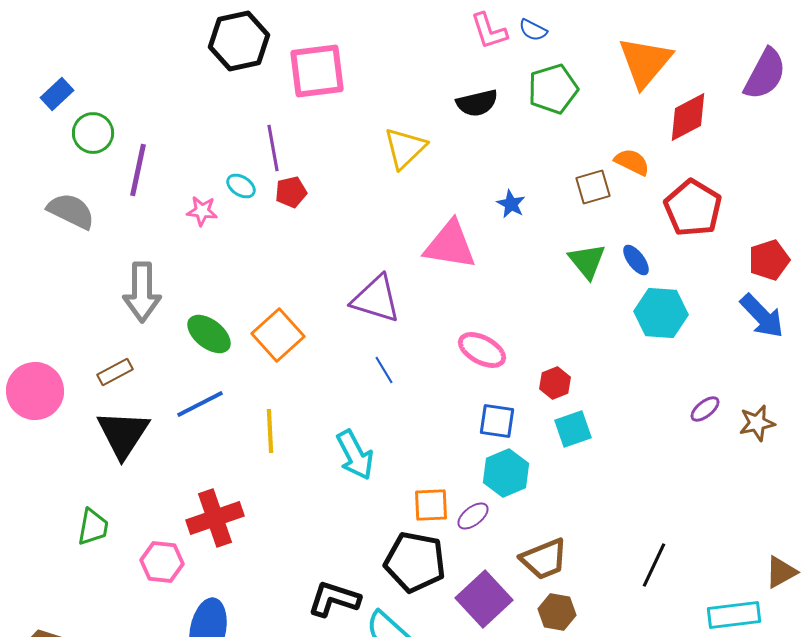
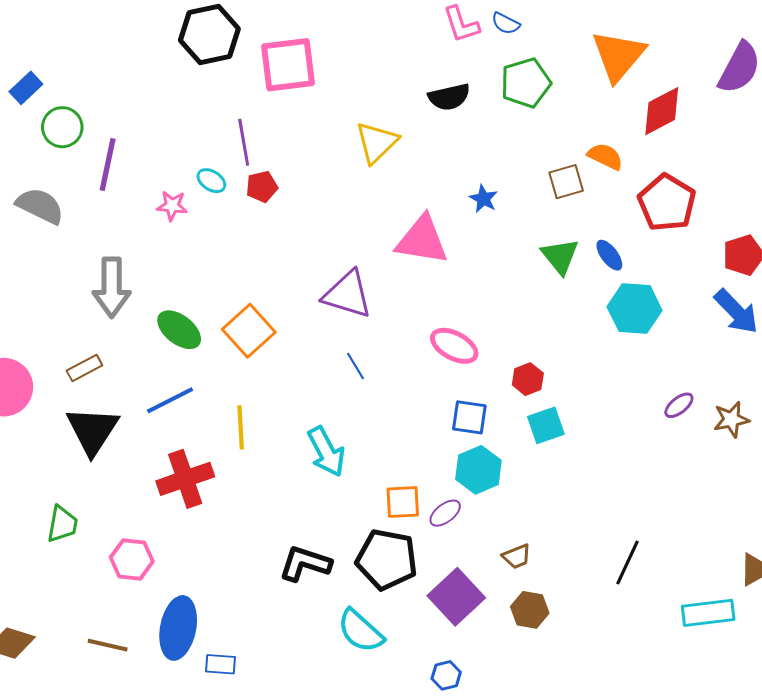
red cross: (215, 518) -> (185, 479), moved
brown trapezoid: (544, 559) -> (517, 556), size x0.6
black L-shape: (334, 599) -> (305, 563), moved

